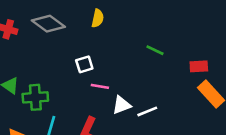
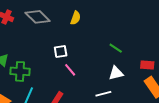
pink line: (100, 86) -> (70, 70), turned 32
white triangle: (122, 105) -> (116, 73), moved

